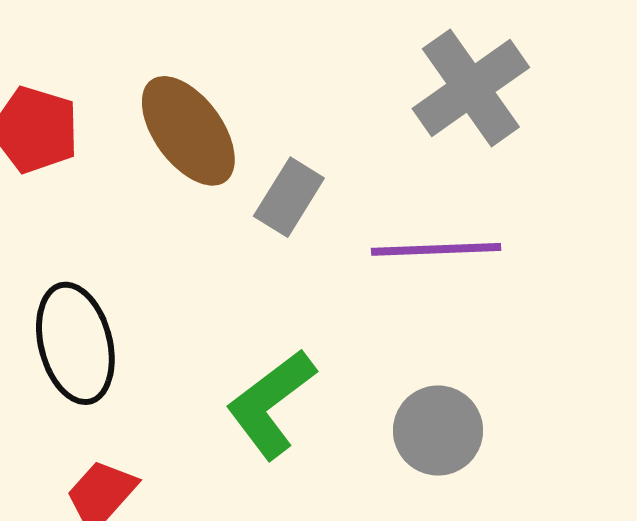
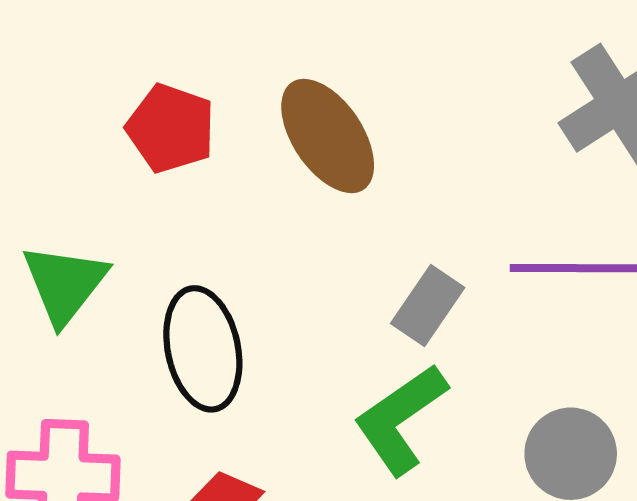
gray rectangle: (289, 197) -> (428, 306), moved

